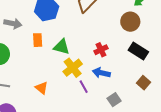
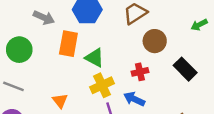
brown circle: (130, 22) -> (155, 41), moved
orange rectangle: (38, 40) -> (68, 44), size x1.5
black rectangle: (138, 51) -> (185, 69), moved

